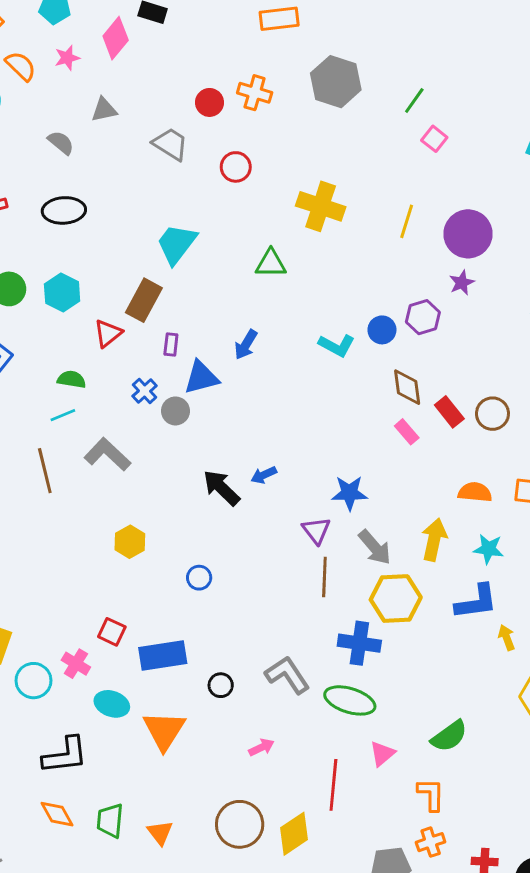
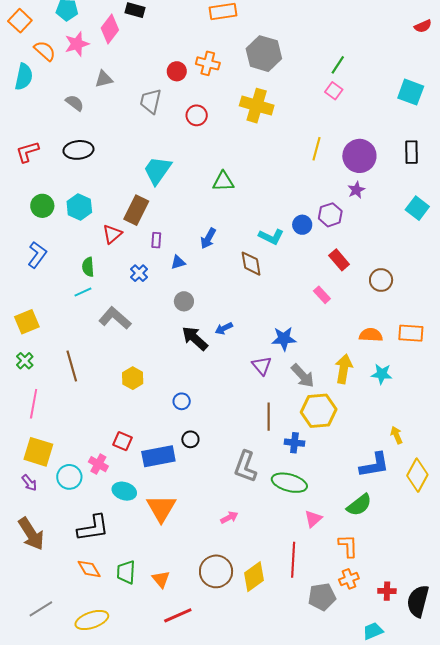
pink star: (67, 58) -> (77, 44), size x1.4
green line: (414, 101) -> (338, 65), moved
gray trapezoid: (170, 144) -> (151, 101), turned -108
yellow cross: (321, 206) -> (257, 106), moved
blue triangle: (201, 377) -> (178, 262), size x0.6
green semicircle: (72, 379) -> (88, 267), turned -102
brown diamond: (407, 387) -> (251, 264), moved
gray circle: (175, 411) -> (184, 301), moved
red rectangle: (449, 412) -> (339, 260), moved
brown line: (45, 471) -> (72, 366), moved
brown line: (324, 577) -> (269, 417), moved
blue L-shape: (476, 602) -> (374, 465), moved
blue cross: (359, 643) -> (294, 443), size x0.7
gray L-shape: (287, 675) -> (245, 467), turned -124
black circle: (221, 685) -> (190, 439), moved
red line: (333, 785) -> (293, 560), moved

